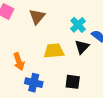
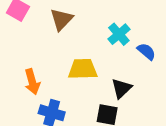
black triangle: (82, 47) -> (121, 88), moved

